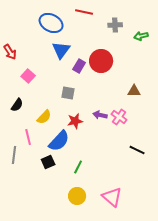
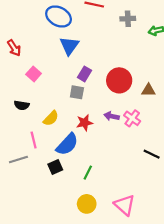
red circle: (101, 61) -> (119, 80), moved
purple rectangle: (79, 66) -> (85, 74), moved
black semicircle: (17, 105) -> (22, 105), turned 64
gray line: (14, 155) -> (18, 160), turned 66

